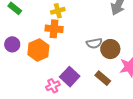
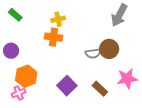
brown circle: (110, 49) -> (109, 49), moved
orange hexagon: (38, 50) -> (26, 76), moved
pink cross: (53, 86) -> (19, 93), moved

